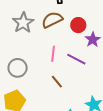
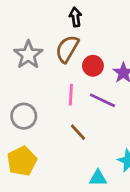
brown semicircle: (52, 20) -> (67, 49), turned -30
red circle: (78, 25) -> (93, 66), moved

